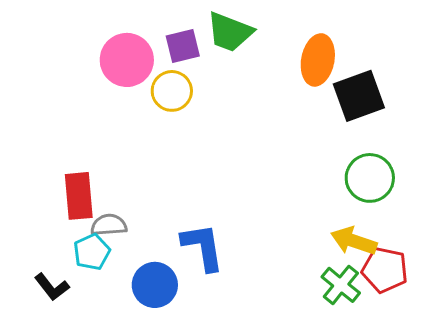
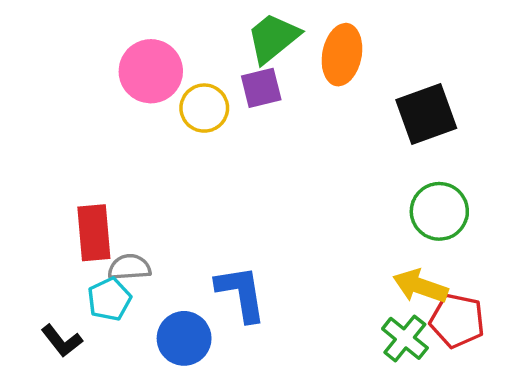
green trapezoid: (230, 32) -> (273, 38), turned 120
purple square: (183, 46) -> (261, 88), moved
orange ellipse: (318, 60) -> (342, 55), moved

